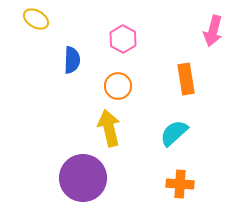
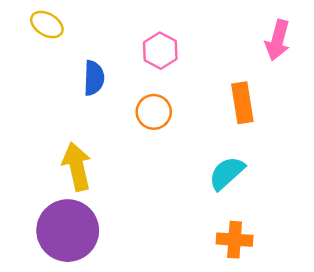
yellow arrow: (109, 128) -> (77, 167), moved
purple circle: (83, 178) -> (68, 231), moved

